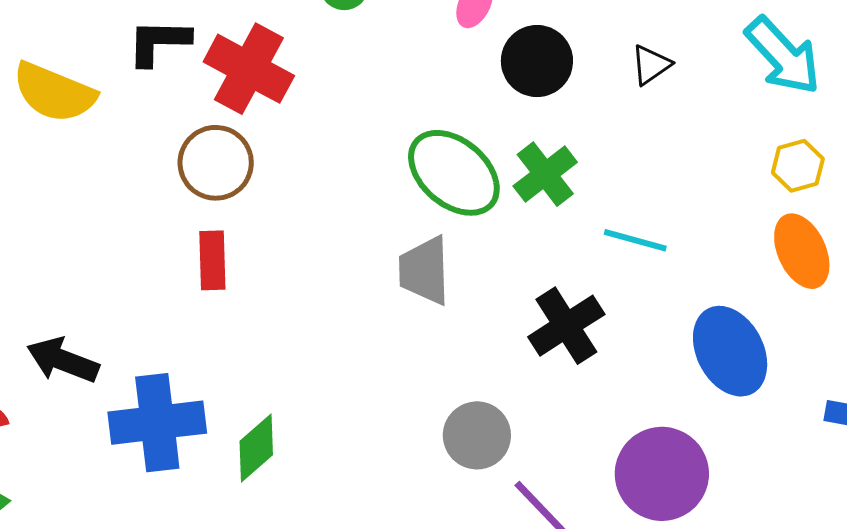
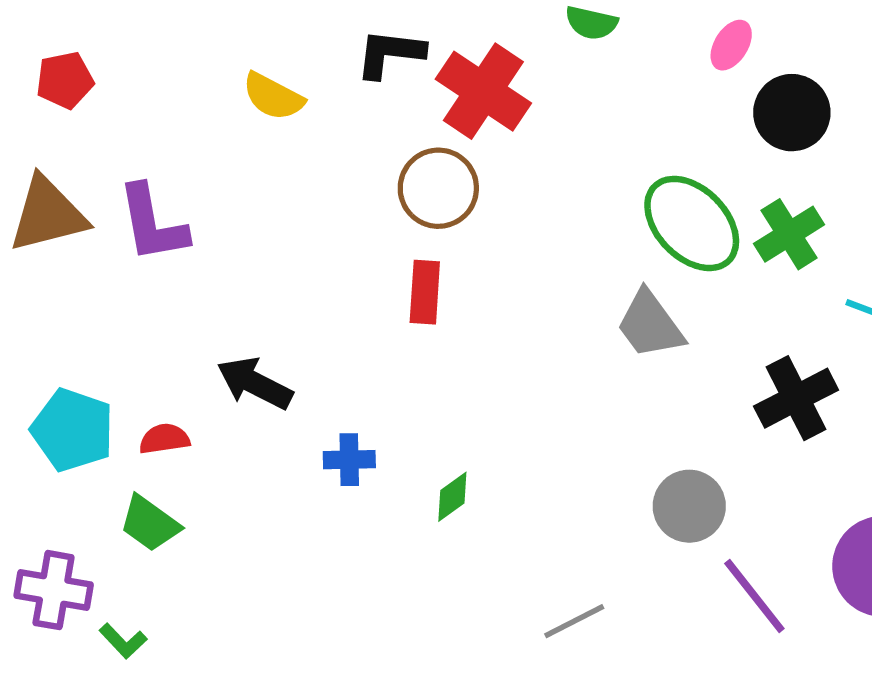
yellow semicircle: (54, 92) -> (273, 96), size x0.7
gray trapezoid: (424, 270) -> (650, 325), turned -40
blue cross: (157, 423) -> (349, 460), size x0.5
green diamond: (256, 448) -> (452, 497), size x0.7

